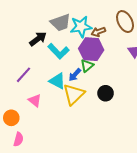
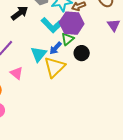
cyan L-shape: (58, 51) -> (52, 25), moved
cyan triangle: (57, 81) -> (39, 54), turned 42
black circle: (106, 93) -> (82, 53), moved

